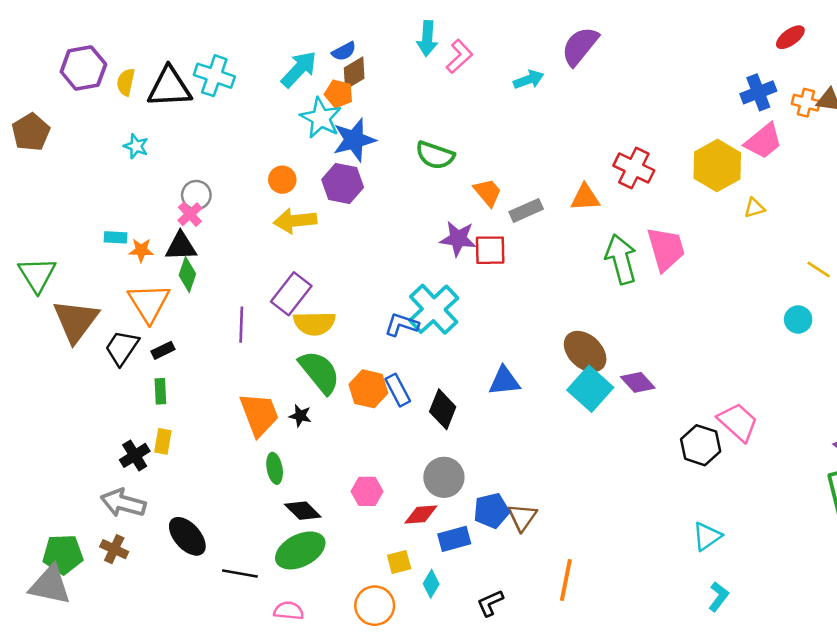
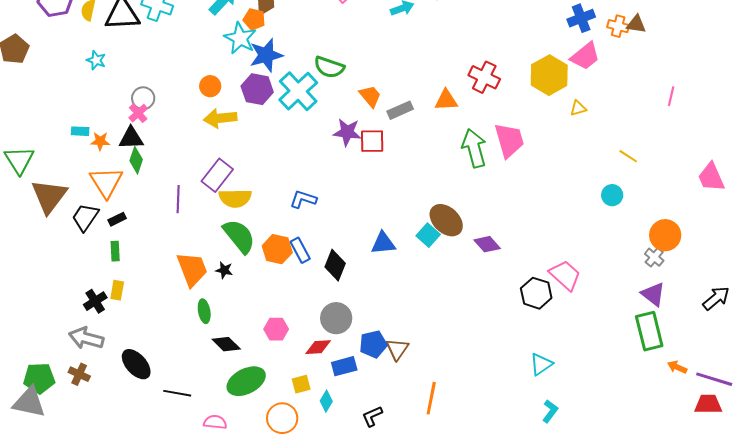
cyan cross: (434, 309) -> (298, 91), moved
cyan square: (590, 389) -> (428, 235), moved, size x0.7
green ellipse: (300, 550) -> (246, 381), moved

